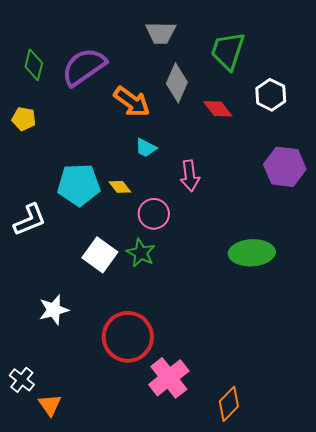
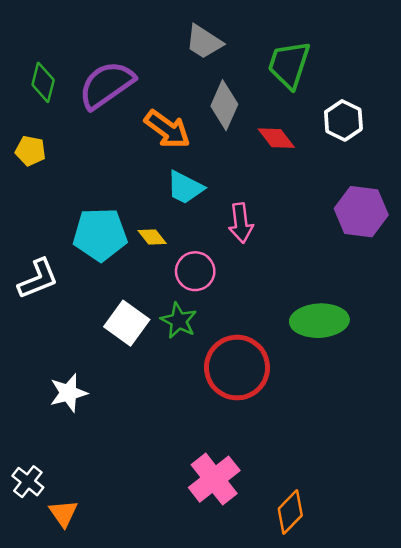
gray trapezoid: (161, 33) -> (204, 42), turned 32
cyan trapezoid: (146, 148) -> (185, 188), size x1.4
red circle: (128, 337) -> (237, 368), moved

